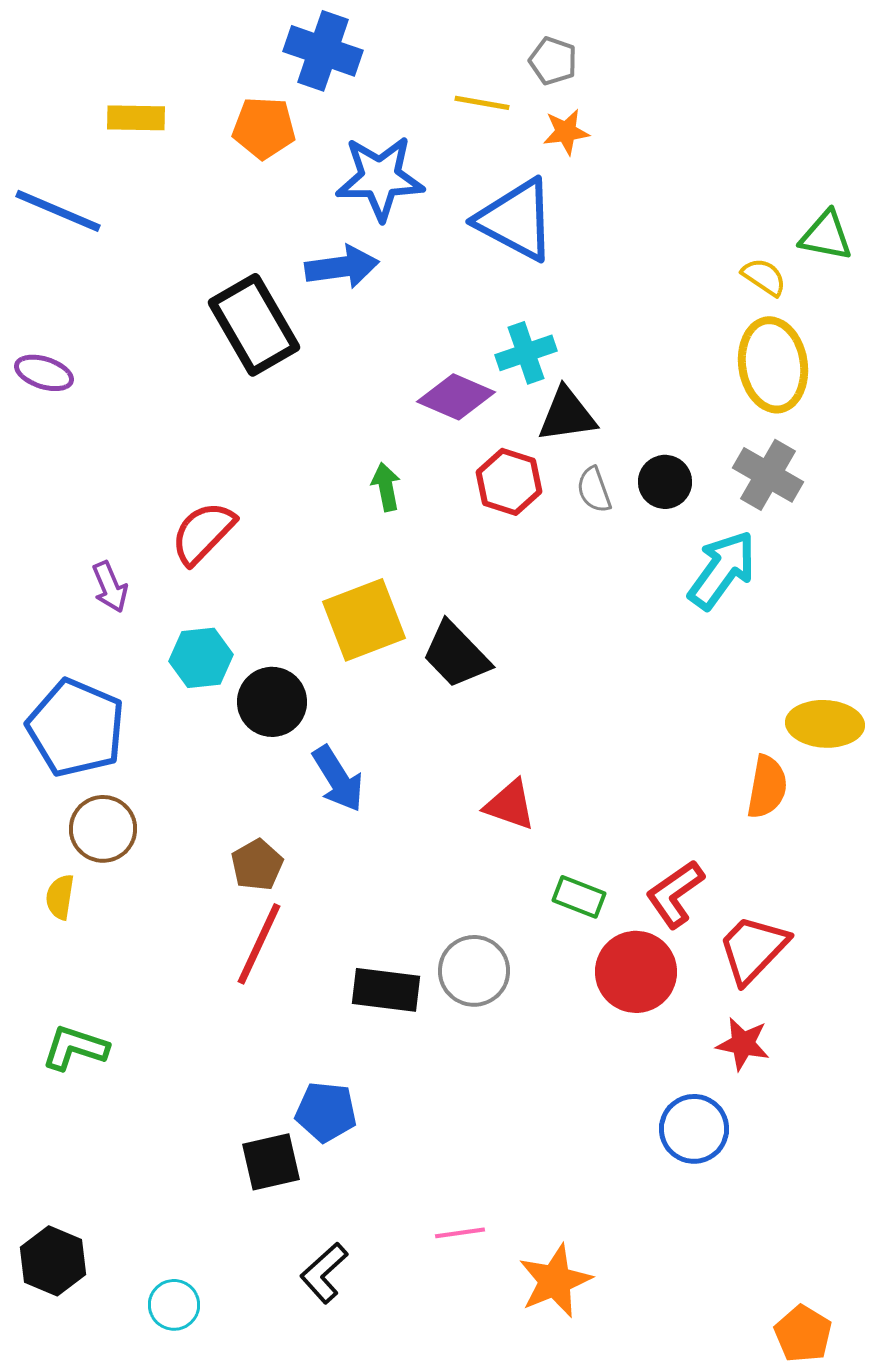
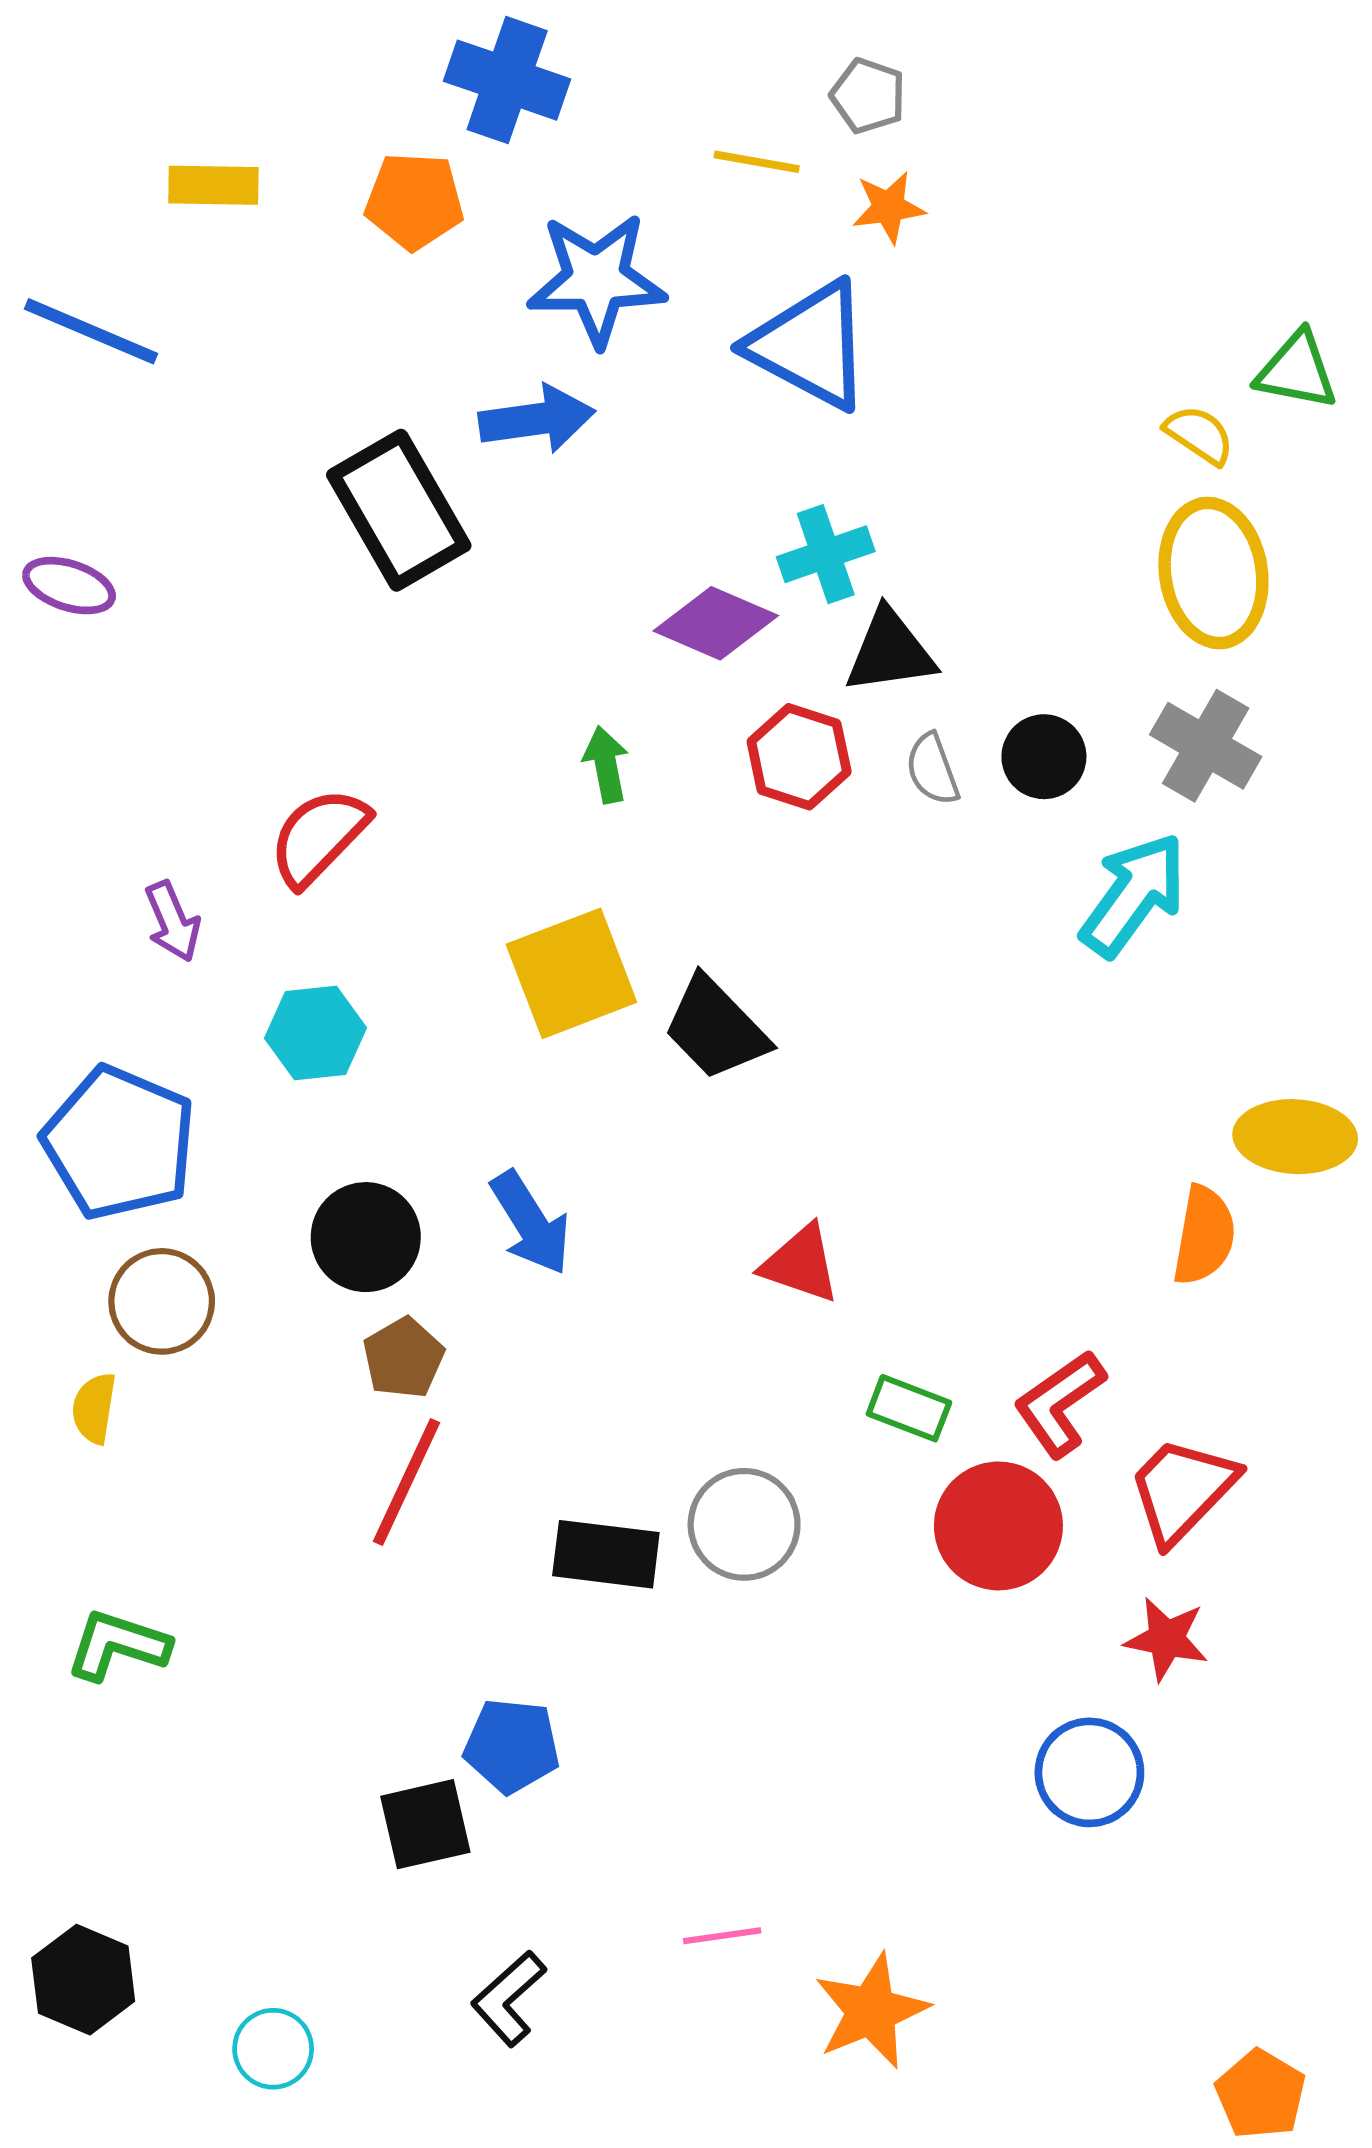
black circle: (272, 702) -> (366, 1237), moved

